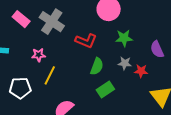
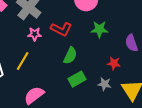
pink star: (39, 55) -> (35, 34), moved
gray star: (125, 63) -> (104, 84), moved

